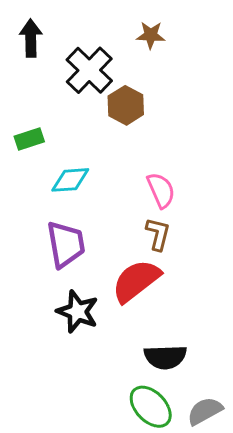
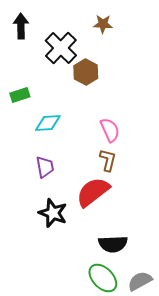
purple trapezoid: (66, 244) -> (45, 167), size x0.7

